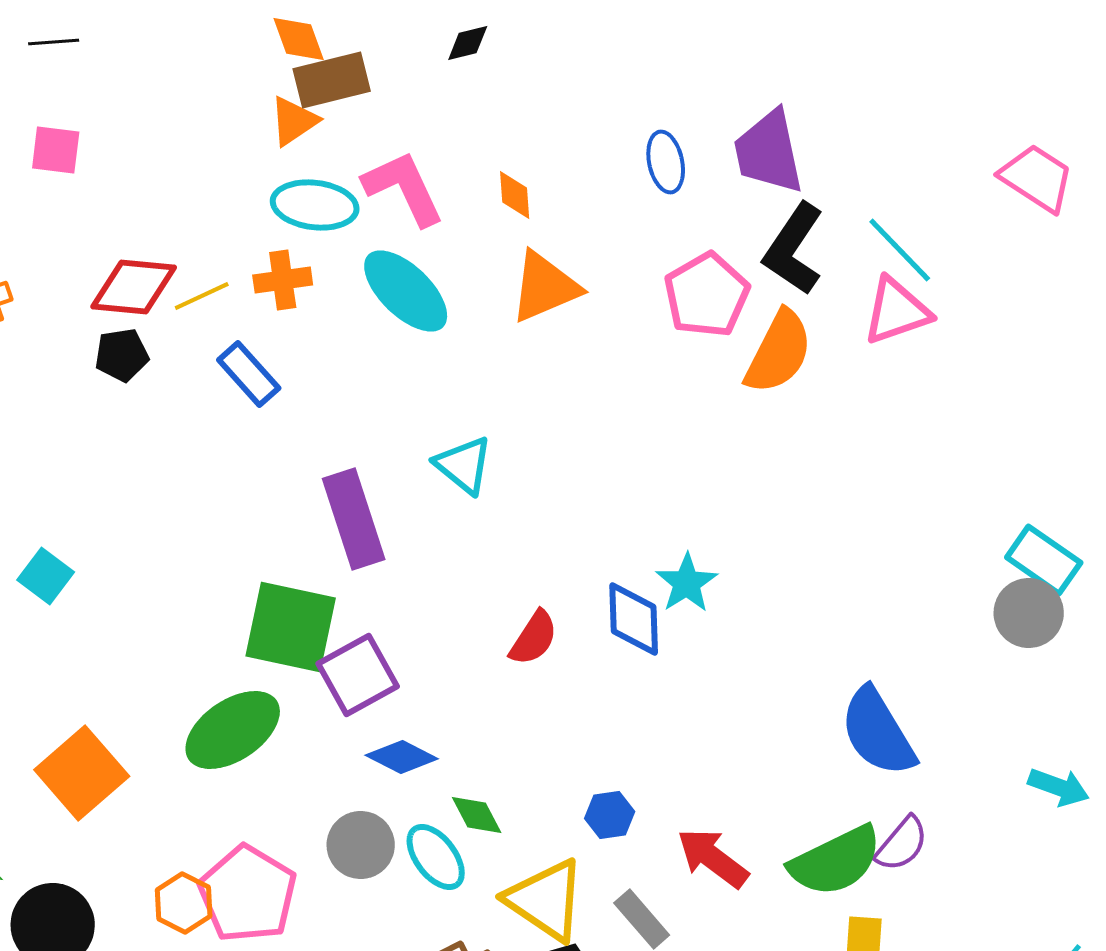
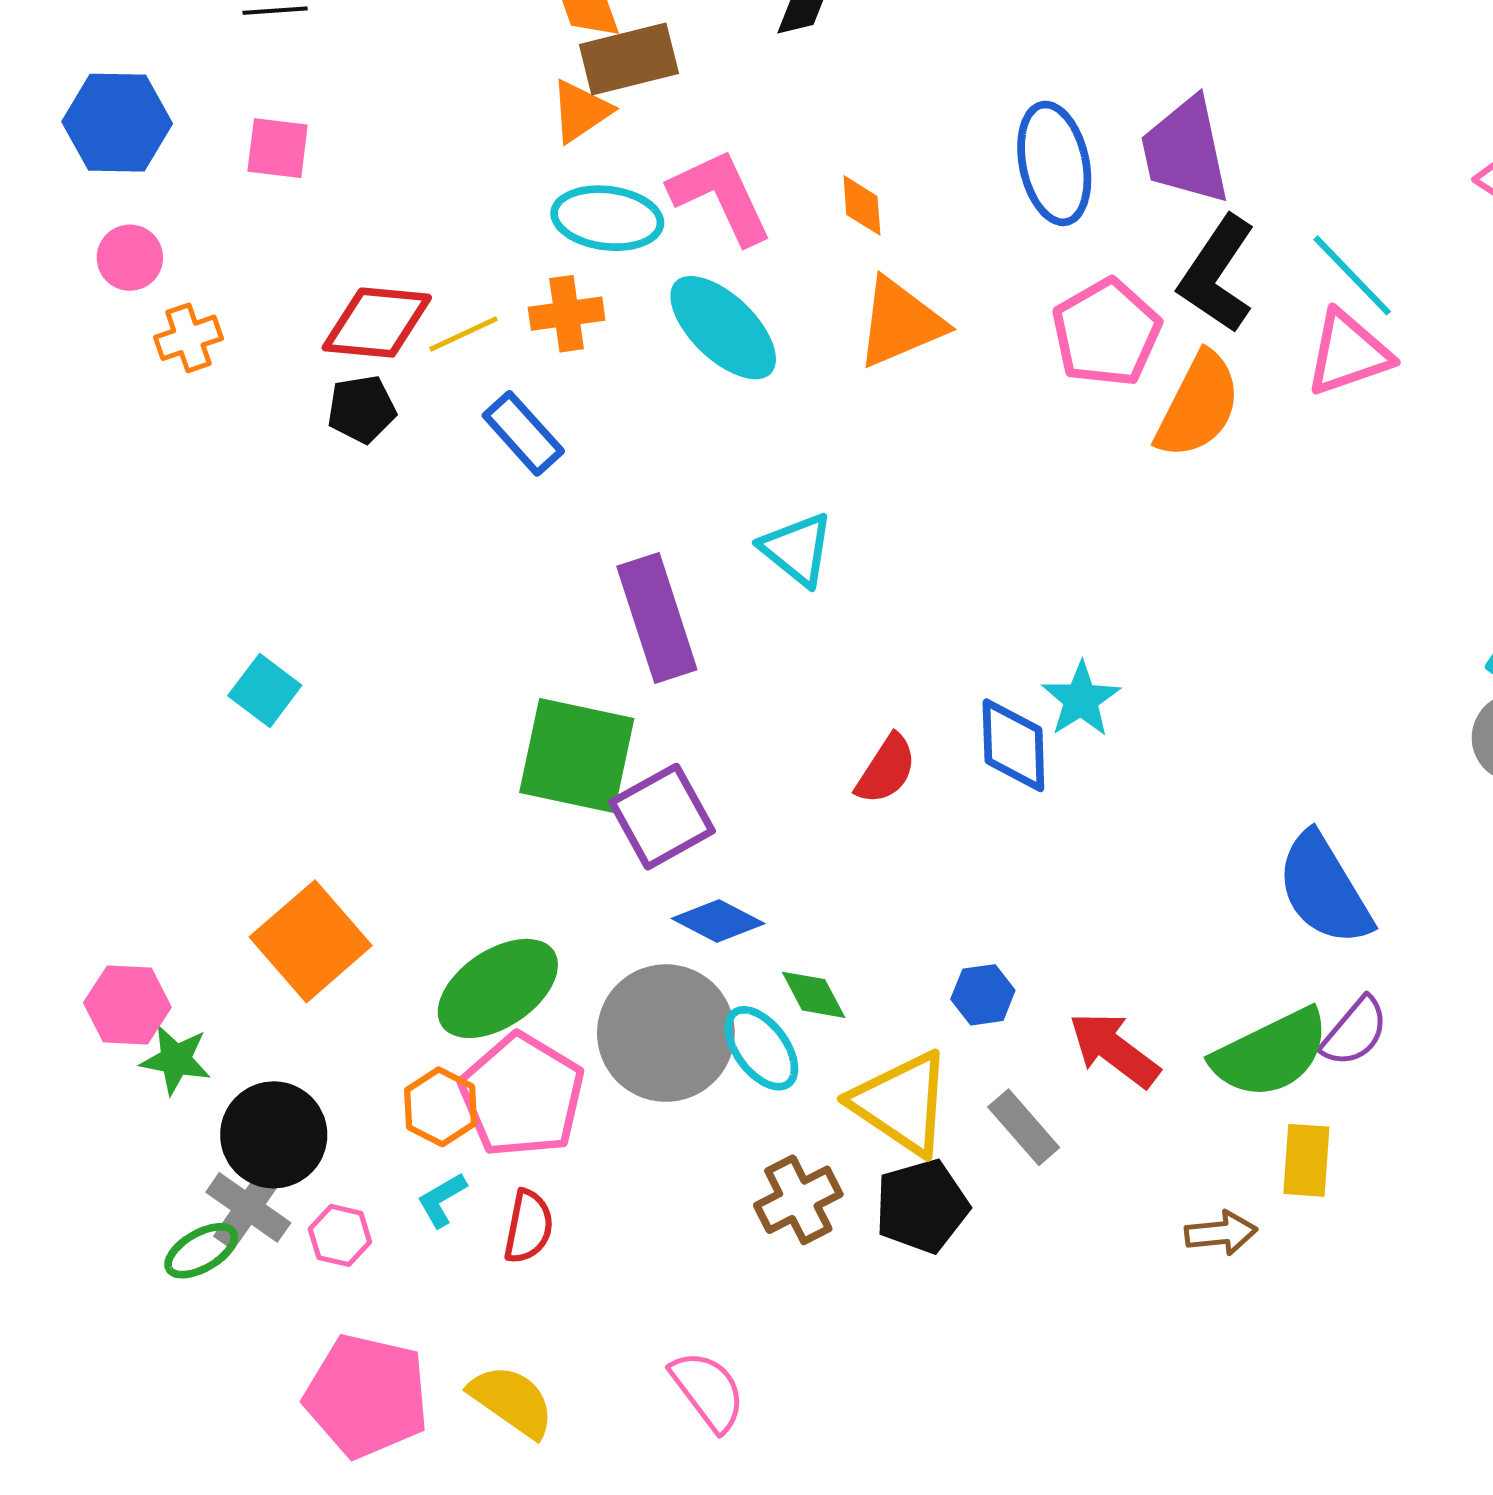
blue ellipse: (666, 162) -> (1054, 163), size x1.5
green ellipse: (233, 730) -> (498, 988), moved
gray circle: (361, 845) -> (666, 1033), size x1.6

